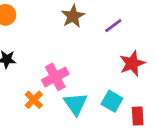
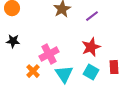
red star: (132, 63) -> (91, 47), moved
red rectangle: (138, 116) -> (114, 67), moved

